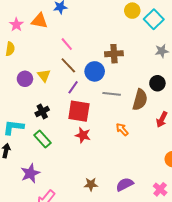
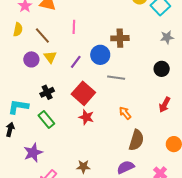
pink line: (67, 44) -> (74, 27), turned 40
brown line: (68, 65) -> (42, 35), moved
purple line: (73, 87) -> (76, 62), moved
brown semicircle: (140, 100) -> (136, 140), moved
red square: (79, 111) -> (83, 93), turned 30
brown star: (91, 184) -> (83, 167), moved

